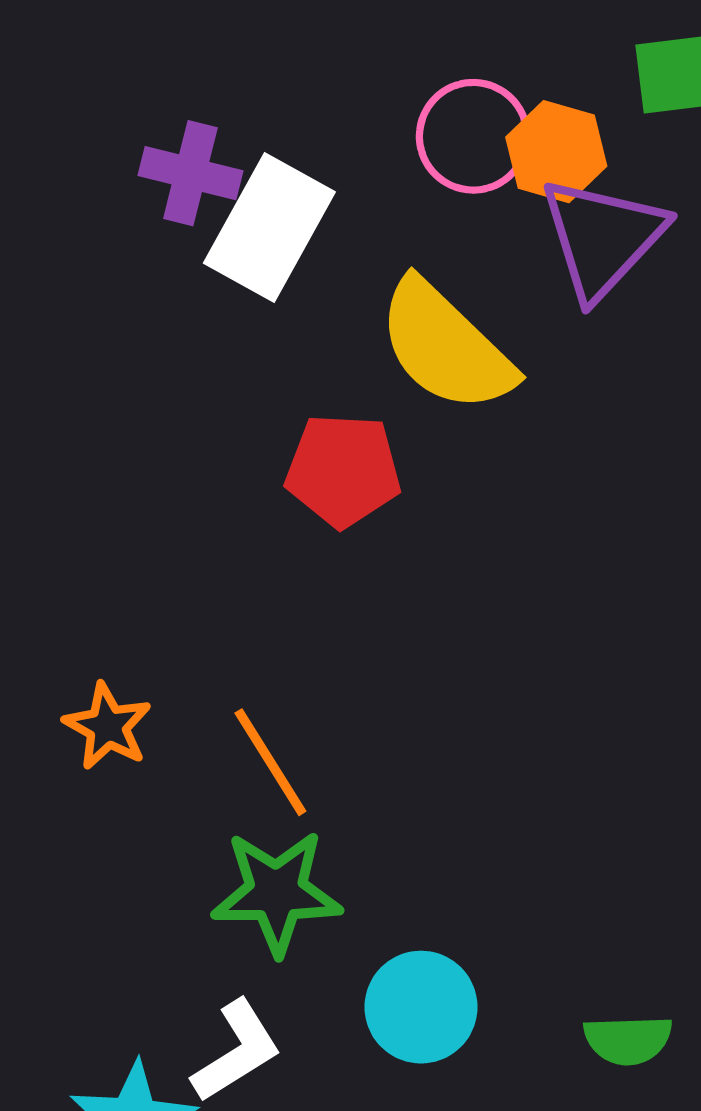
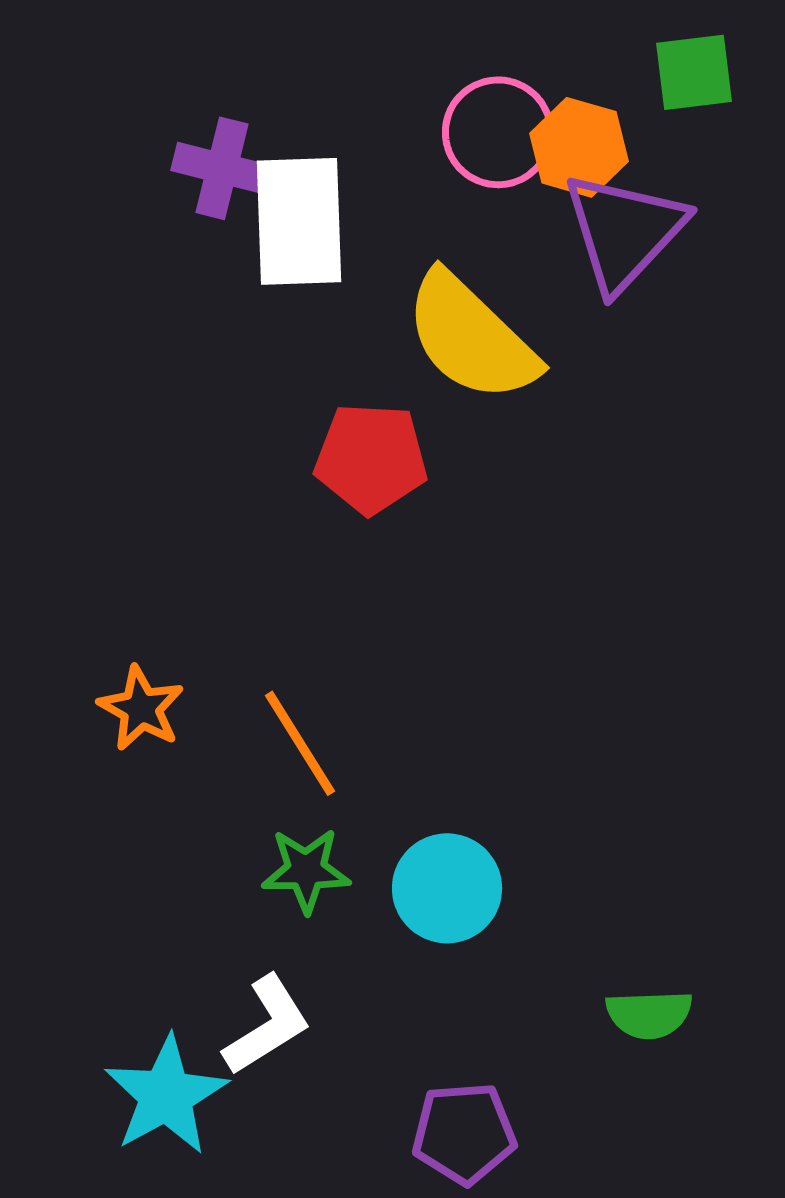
white rectangle: (269, 227) -> (299, 221), turned -31
green star: (277, 892) -> (306, 870), size x0.7
cyan circle: (421, 1007) -> (447, 888), moved

